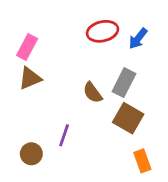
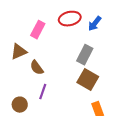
pink rectangle: (27, 47) -> (38, 30), moved
brown semicircle: (93, 93) -> (37, 68), moved

